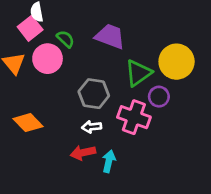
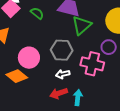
pink circle: (48, 59) -> (29, 58), moved
green triangle: (138, 73) -> (82, 25), moved

